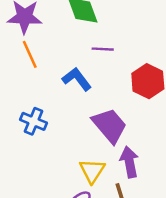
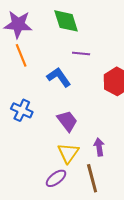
purple trapezoid: (110, 126) -> (67, 121), moved, size x0.7
purple arrow: (129, 162) -> (99, 147), size x0.7

